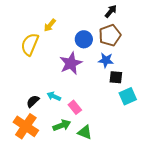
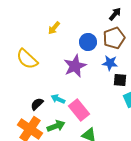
yellow semicircle: (30, 44) -> (27, 59), moved, turned -70
pink rectangle: (75, 107) -> (79, 110), size x1.5
green arrow: (62, 125) -> (56, 126), moved

